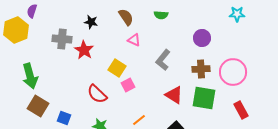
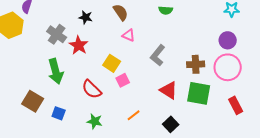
green semicircle: (161, 15) -> (166, 10), moved
purple circle: (202, 38) -> (228, 40), moved
gray cross: (62, 39) -> (57, 34), turned 30
green arrow: (30, 76) -> (56, 71), moved

